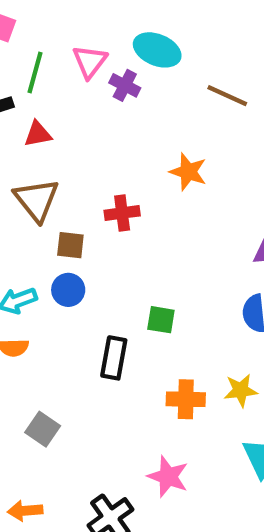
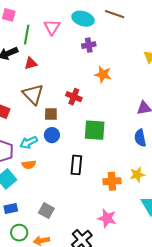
purple cross: (125, 85) -> (89, 45), moved, turned -32
brown line: (227, 96) -> (115, 14), moved
red cross: (122, 213) -> (74, 97), turned 35
green square: (161, 320) -> (95, 130), moved, size x1.6
gray square: (43, 429) -> (46, 211), moved

